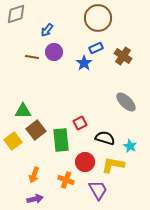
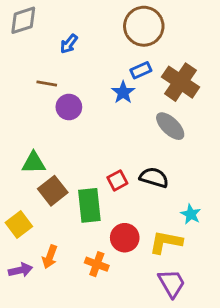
purple circle: (54, 52) -> (69, 107), moved
brown cross: (123, 56) -> (180, 82), size x1.4
gray ellipse: (126, 102) -> (170, 126), moved
black semicircle: (105, 138) -> (154, 177), moved
yellow square: (13, 141) -> (19, 224), moved
purple trapezoid: (98, 190) -> (172, 283), moved
purple arrow: (35, 199) -> (20, 270), moved

